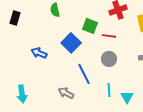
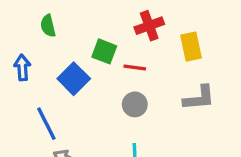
blue arrow: (39, 53) -> (22, 67), moved, turned 63
blue line: (84, 74) -> (46, 124), moved

